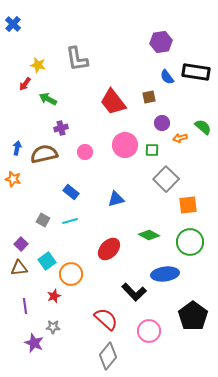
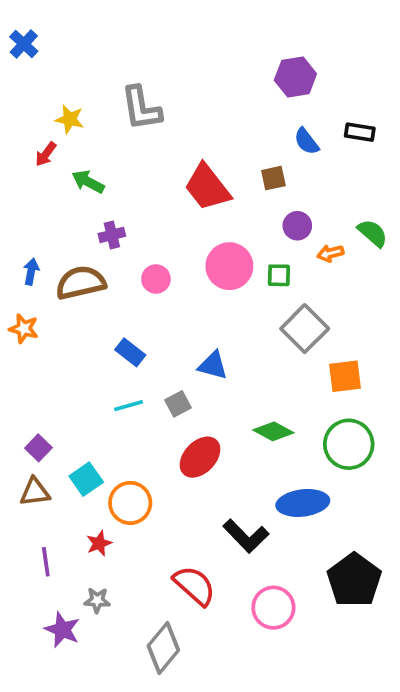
black rectangle: (196, 72) -> (360, 132), size x0.6
blue triangle: (116, 199) -> (213, 365), turned 30
gray square: (43, 220) -> (178, 404), moved, turned 32
gray diamond: (108, 356) -> (163, 648), moved

